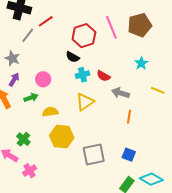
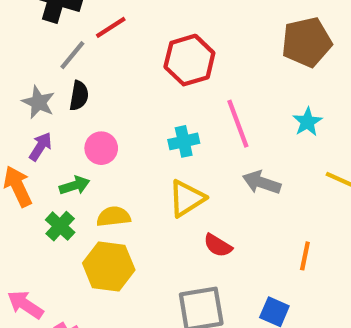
pink line: (111, 27) -> (238, 124), moved
black semicircle: (73, 57) -> (79, 96), moved, turned -112
red semicircle: (103, 76) -> (218, 245), moved
orange line: (129, 117) -> (305, 256), moved
yellow hexagon: (62, 137) -> (109, 266), moved
green cross: (23, 139) -> (60, 226), moved

